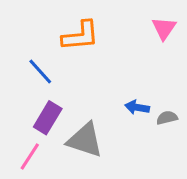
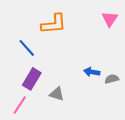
gray triangle: (85, 140) -> (57, 94), size x0.6

